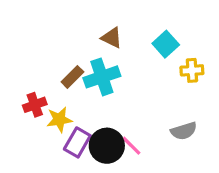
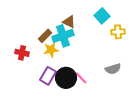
brown triangle: (112, 38) -> (69, 22), moved
red cross: (35, 105) -> (22, 53), turned 32
yellow star: (59, 120) -> (51, 50), moved

